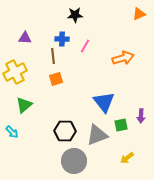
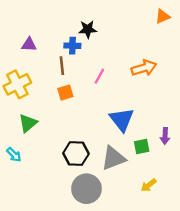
black star: (75, 15) -> (88, 29), moved
pink line: (85, 46) -> (99, 76), moved

